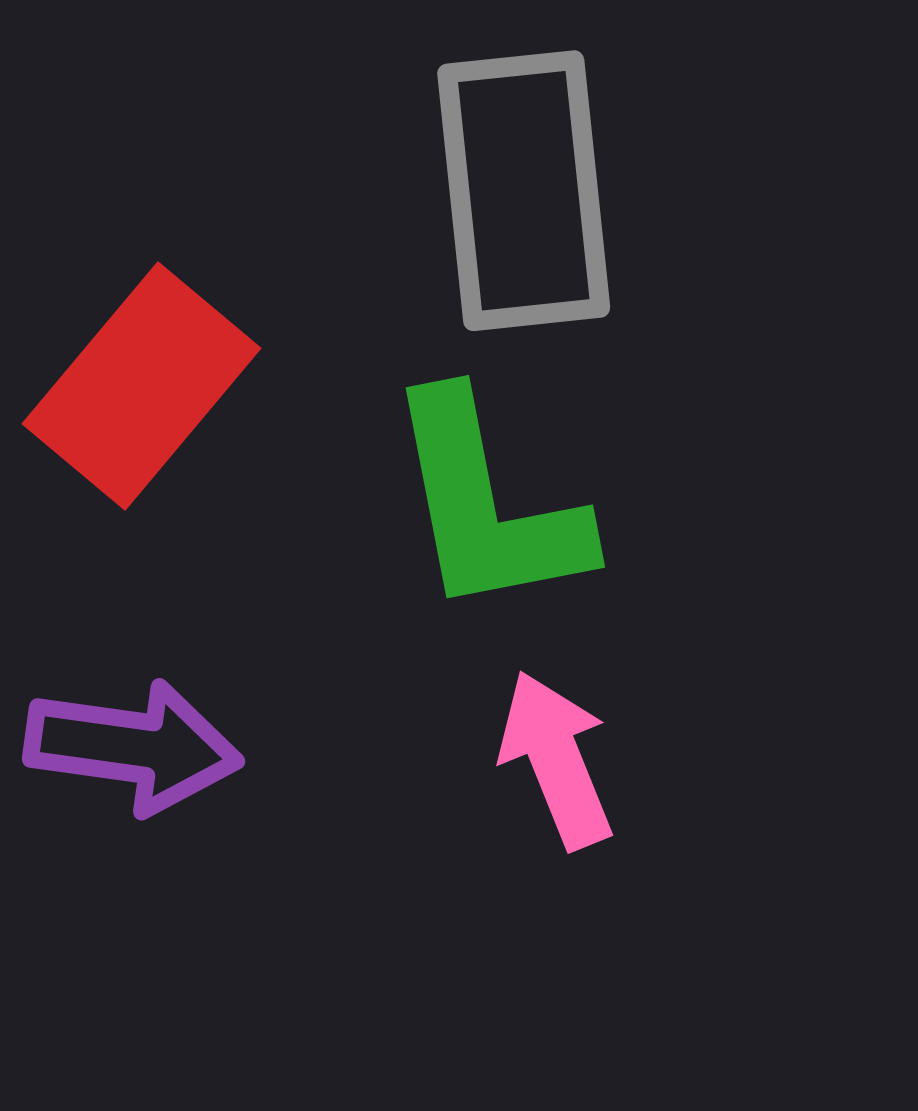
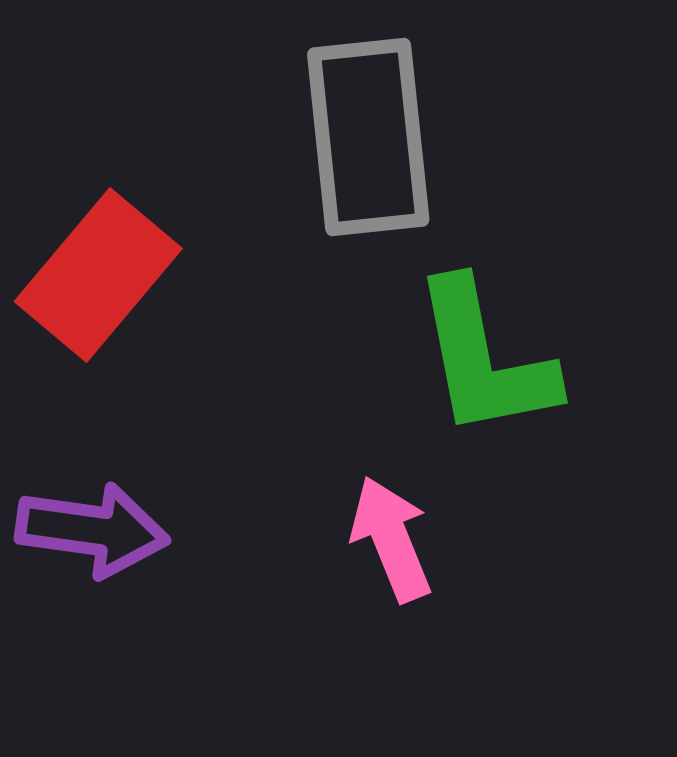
green L-shape: (487, 505) -> (484, 359), moved

